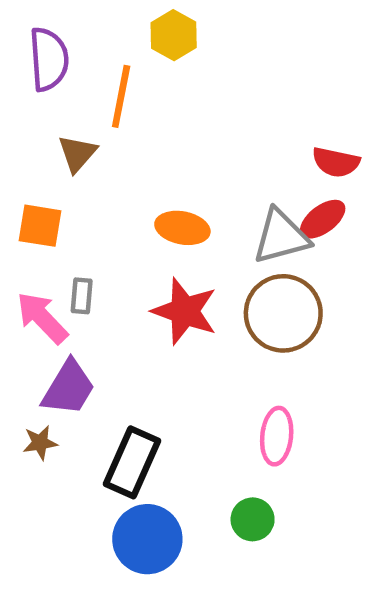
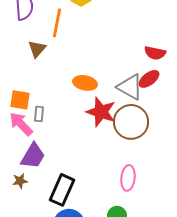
orange square: (40, 226) -> (20, 100), moved
gray triangle: (281, 237) -> (130, 87), turned 44
red star: (185, 311) -> (101, 112), moved

